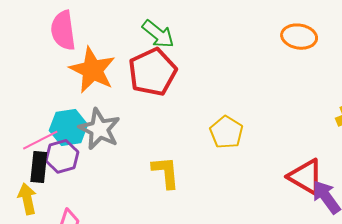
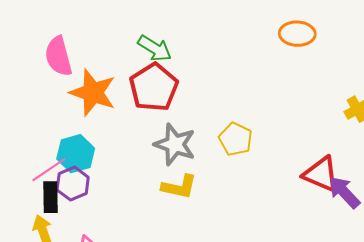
gray star: (99, 129) -> (175, 144), moved
yellow L-shape: (166, 172) -> (179, 187), turned 114

